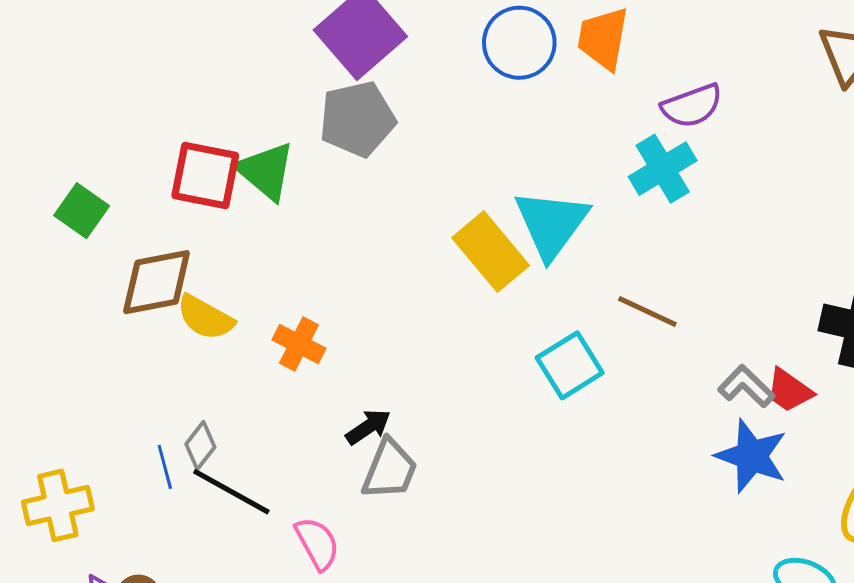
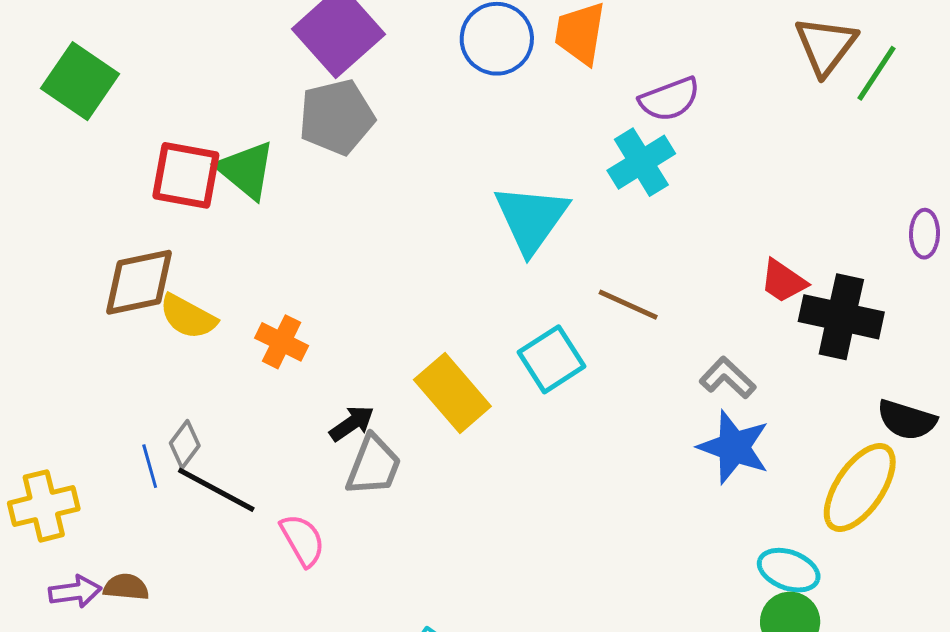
green square: (82, 211) -> (80, 81), moved, size x1.4
yellow rectangle: (491, 252) -> (452, 393), moved
red trapezoid: (789, 390) -> (783, 281), moved

